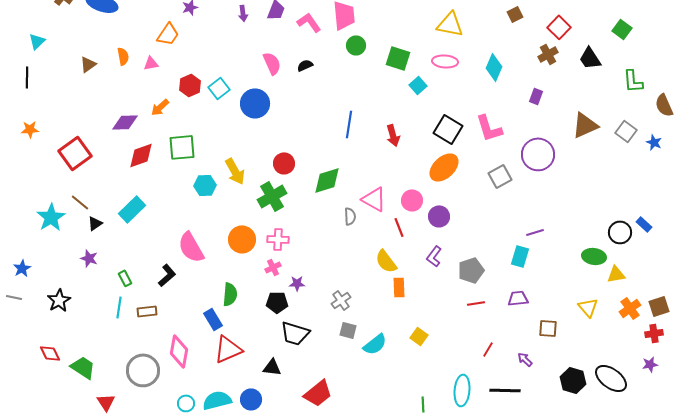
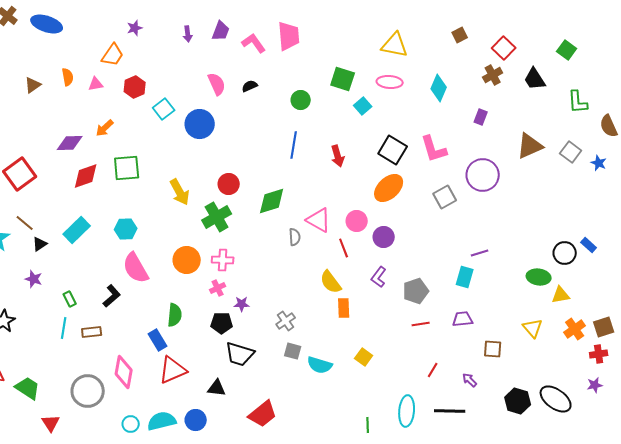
green circle: (356, 45) -> (301, 100), moved
red hexagon: (190, 85) -> (135, 87), moved
cyan hexagon: (205, 185) -> (126, 229), moved
cyan semicircle: (375, 344) -> (320, 365), turned 55

